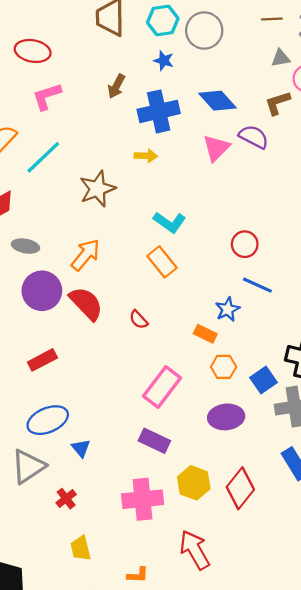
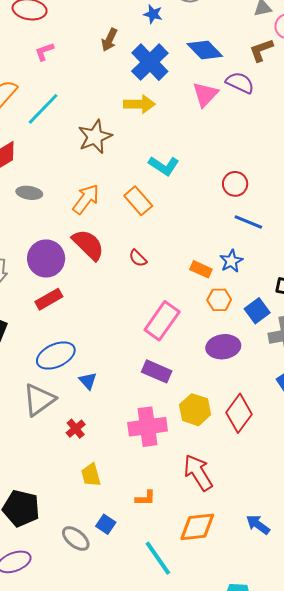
pink L-shape: (47, 96) -> (44, 52), size x0.7
blue cross: (159, 111) -> (150, 62), turned -30
yellow arrow: (146, 156) -> (139, 104), size x1.4
orange rectangle: (162, 262) -> (138, 201), moved
purple circle: (42, 291) -> (46, 258), moved
blue star: (228, 309) -> (231, 261), moved

